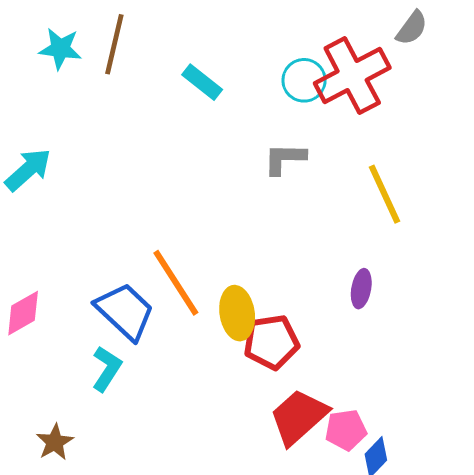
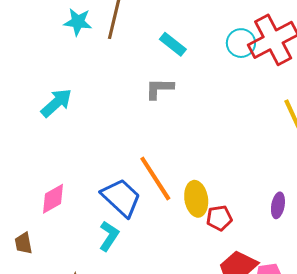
gray L-shape: (285, 159) -> (159, 89), moved
purple ellipse: (361, 289) -> (278, 205), moved
red pentagon: (271, 342) -> (219, 218), size x0.7

